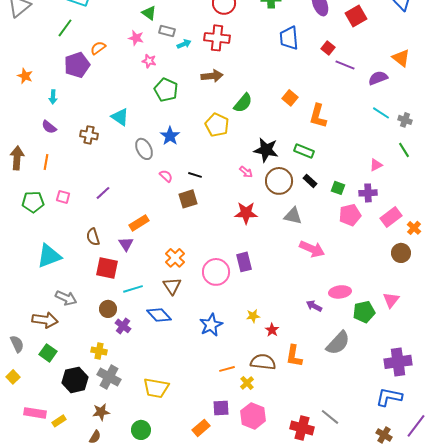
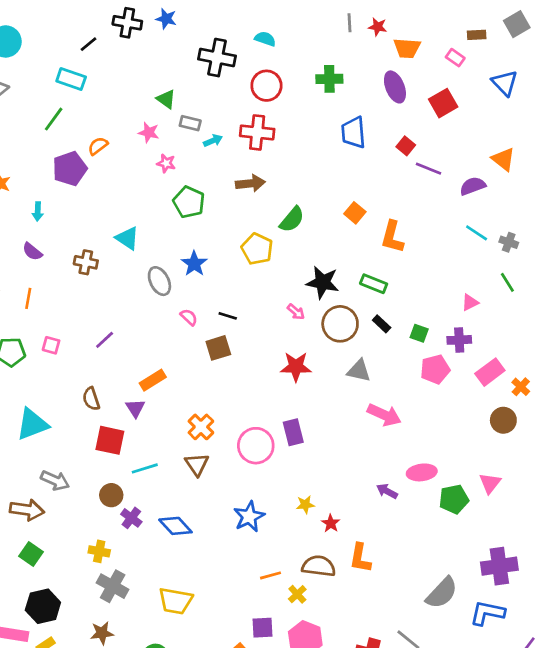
blue diamond: (159, 315) -> (175, 526), moved
gray semicircle: (338, 343) -> (442, 593), moved
black hexagon: (75, 380) -> (43, 606), moved

